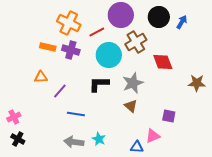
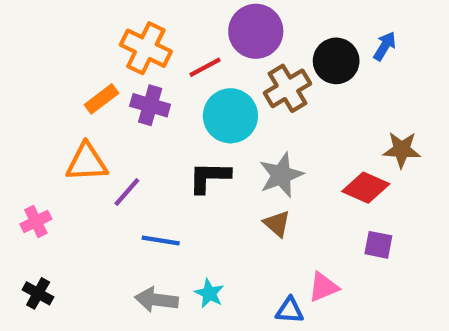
black circle: (159, 17) -> (336, 61), moved
orange rectangle: (48, 47) -> (101, 99), turned -49
red diamond: (163, 62) -> (366, 188), moved, turned -45
orange triangle: (41, 77) -> (87, 162), size x1.5
brown star: (197, 83) -> (402, 150), moved
purple square: (169, 116) -> (378, 245), moved
pink cross: (14, 117) -> (36, 222), moved

